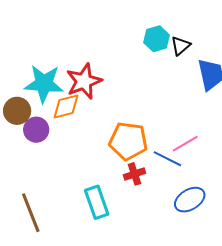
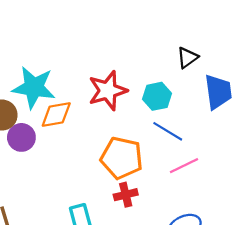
cyan hexagon: (157, 39) -> (157, 96), moved
red star: (84, 81) -> (108, 91), moved
blue line: (167, 159) -> (168, 131), moved

